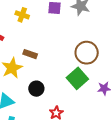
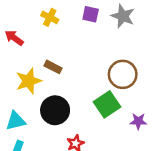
black circle: (36, 89) -> (55, 110), size x1.5

